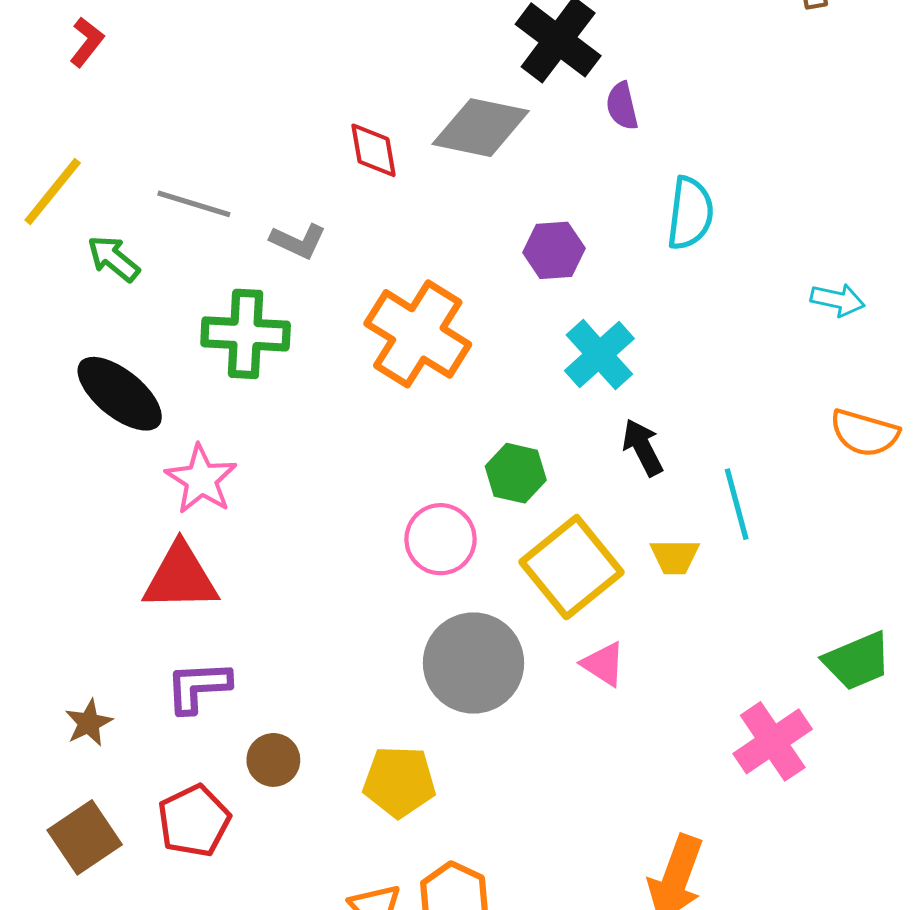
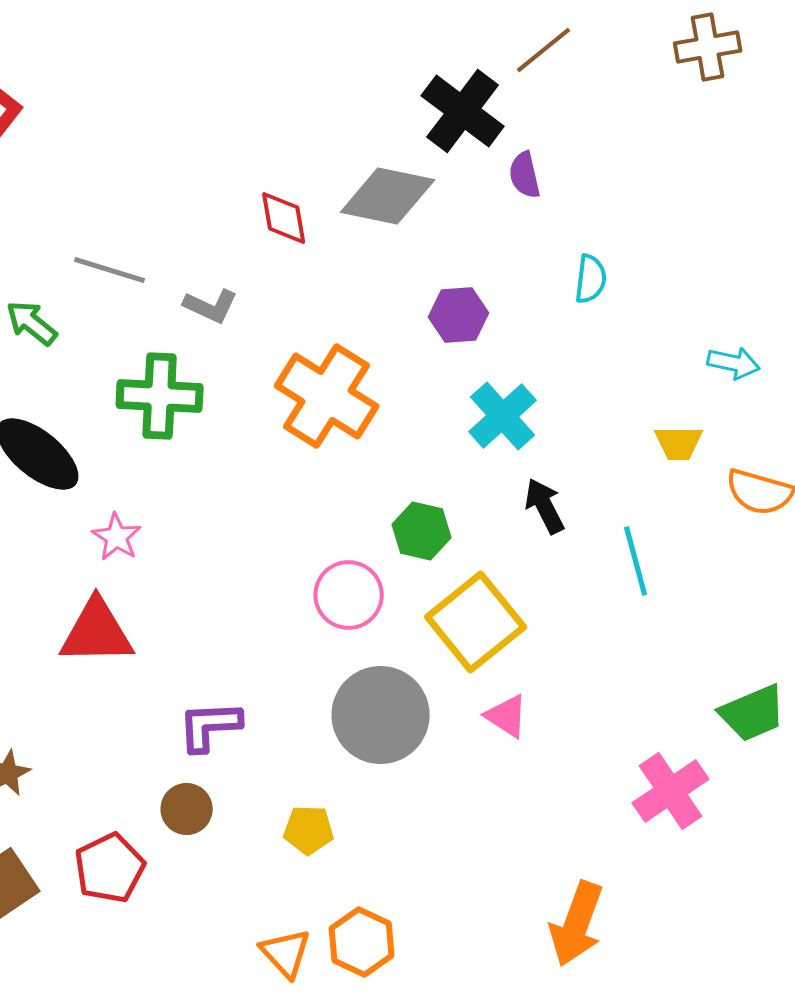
cyan semicircle: (690, 213) -> (591, 279), size x0.7
pink star: (201, 479) -> (117, 537), size x0.7
yellow trapezoid: (675, 557) -> (679, 443), moved
purple L-shape: (198, 687) -> (210, 726), moved
yellow pentagon: (399, 782) -> (309, 830), size x0.7

